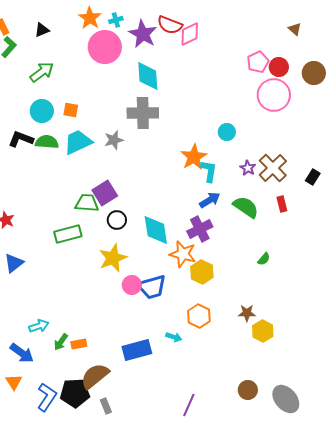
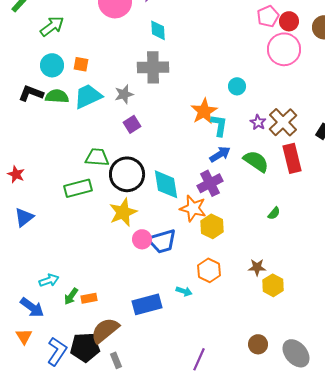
cyan diamond: (148, 76) -> (158, 30), size x0.7
purple square: (105, 193) -> (132, 124), moved, size x0.7
red rectangle: (282, 204) -> (292, 158), size x1.8
black circle: (117, 220) -> (127, 174), size x1.8

